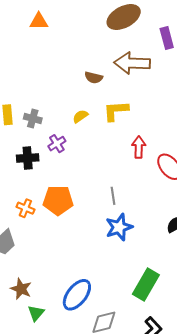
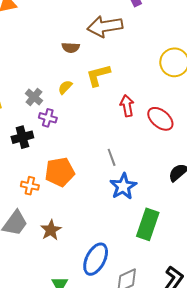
gray cross: (33, 118) -> (34, 97), moved, turned 36
purple cross: (57, 144) -> (48, 118), turned -30
green rectangle: (146, 285) -> (148, 224), moved
brown star: (21, 289) -> (51, 230), moved, turned 30

